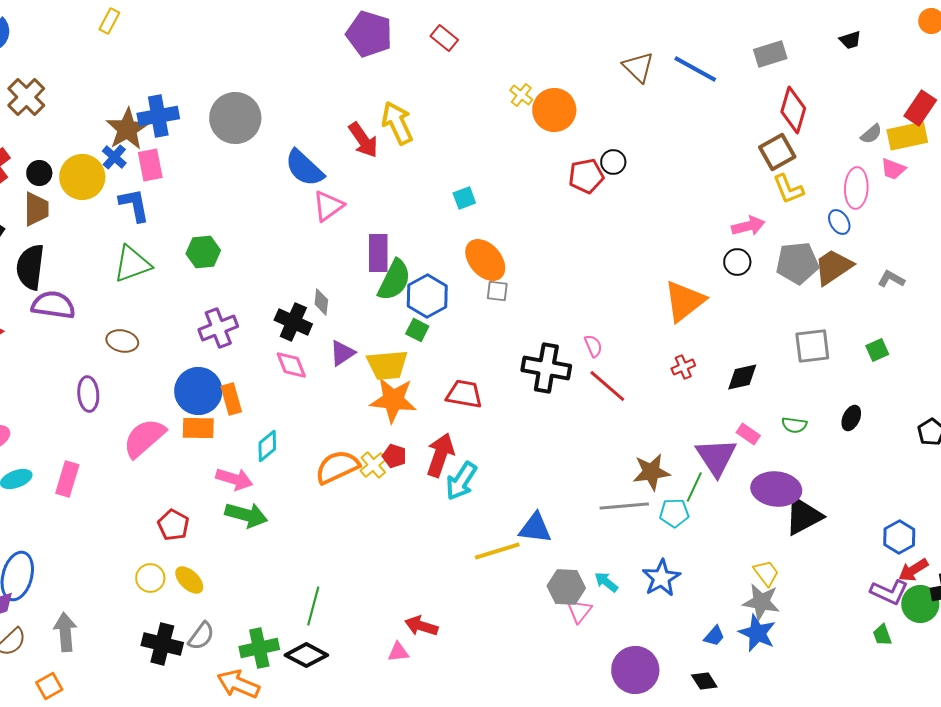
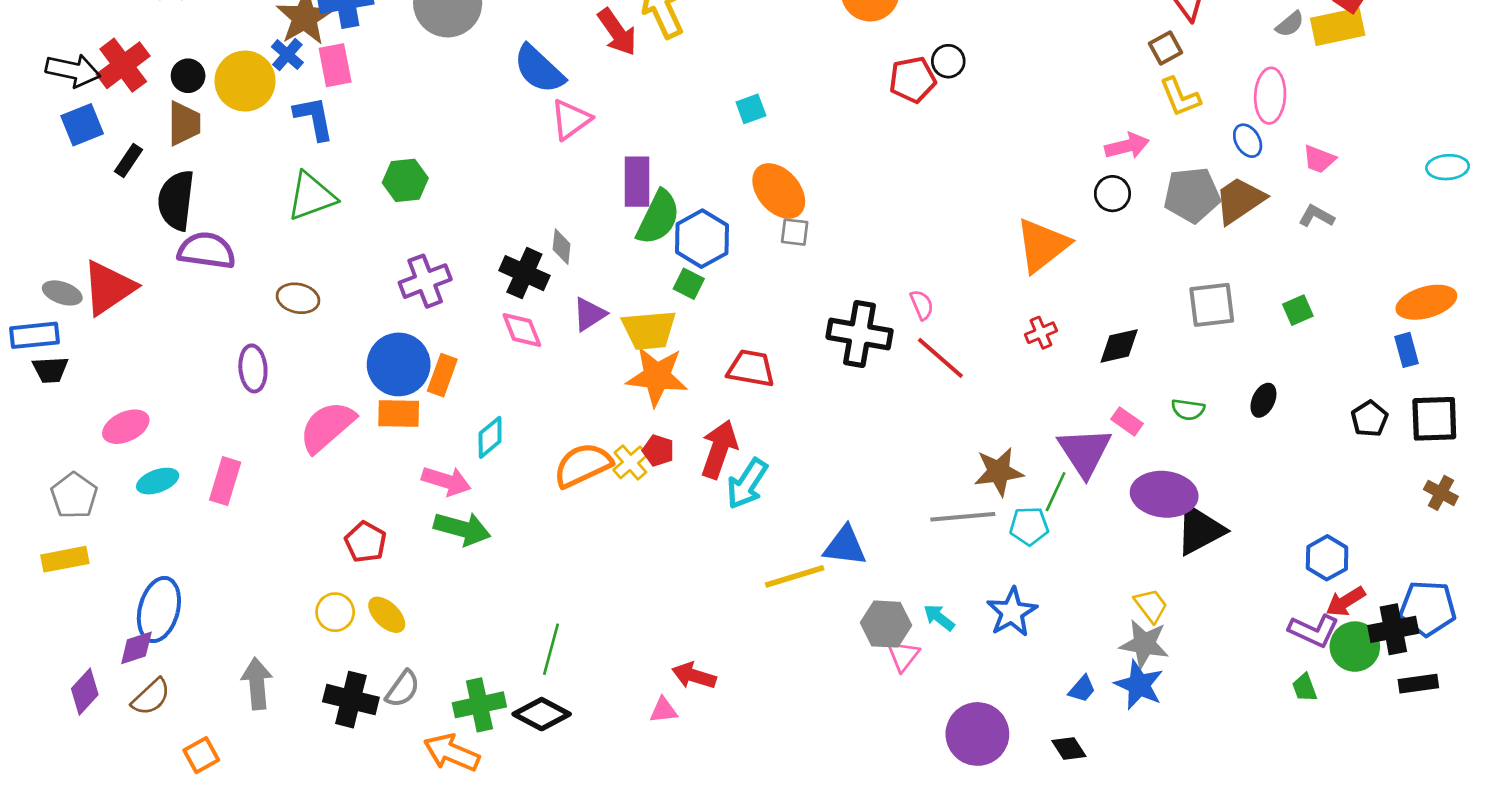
brown square: (777, 152) -> (1165, 48), size x0.7
pink trapezoid: (893, 169) -> (1319, 159), moved
orange rectangle: (231, 399) -> (442, 375), turned 36
gray arrow: (65, 632) -> (257, 684), moved

